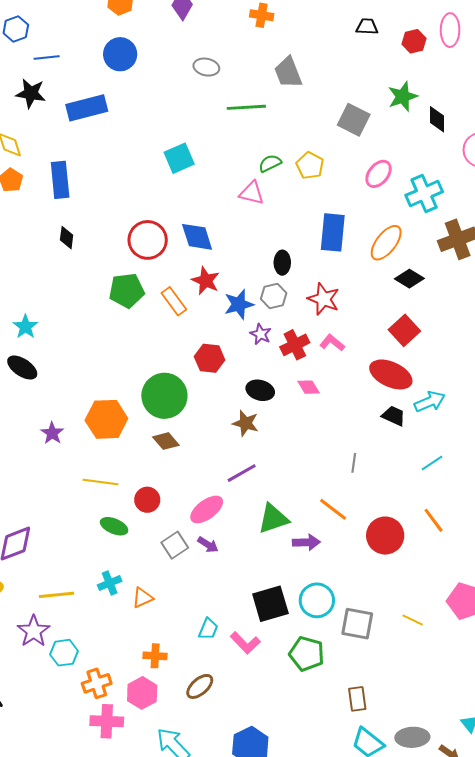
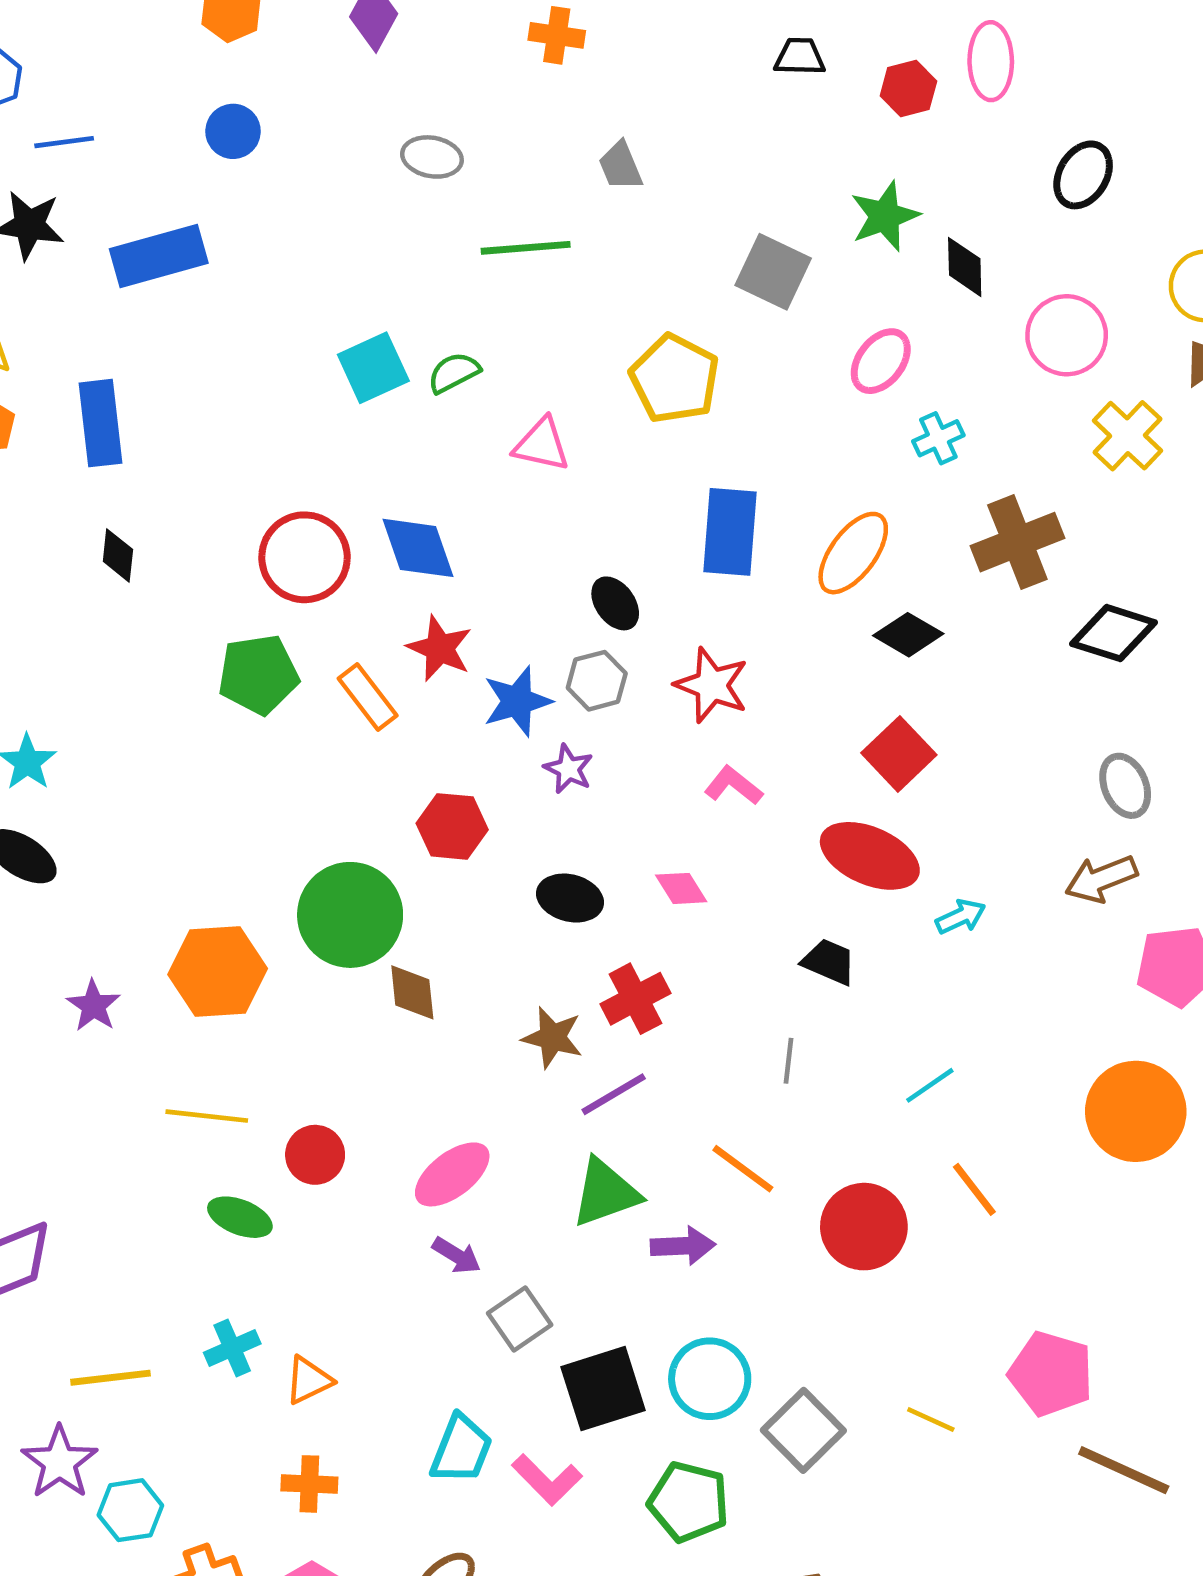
blue circle: (120, 54) -> (233, 131), size x0.7
gray trapezoid: (288, 72) -> (620, 166), size x0.7
green semicircle: (270, 163) -> (454, 373), moved
yellow pentagon: (310, 165) -> (675, 379), size x1.4
pink ellipse: (379, 174) -> (881, 361), moved
cyan cross: (424, 194) -> (938, 438), size x0.6
black ellipse: (282, 263) -> (615, 603), turned -35
red cross: (295, 345) -> (635, 999), moved
cyan arrow: (430, 402) -> (961, 917), size x0.7
black trapezoid: (394, 416) -> (829, 962), moved
brown star: (246, 423) -> (552, 1038), moved
brown diamond: (166, 441) -> (412, 992), moved, turned 36
cyan line: (432, 463) -> (930, 1085), moved
purple line: (242, 473) -> (614, 1094), moved
gray square: (175, 545) -> (520, 1319), moved
gray square: (357, 624) -> (803, 1430), turned 36
cyan trapezoid: (208, 629) -> (461, 1449), size x1.4
orange cross: (155, 656) -> (309, 1484), moved

